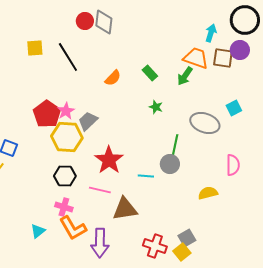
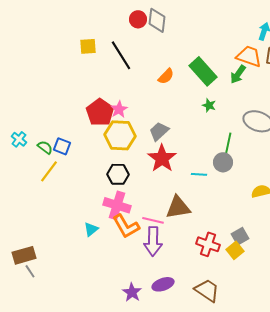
green rectangle: (150, 73) -> (203, 71), size x1.8
gray trapezoid: (88, 121) -> (159, 131), moved
pink line: (100, 190) -> (153, 220), moved
pink cross: (64, 207) -> (117, 205), size x1.5

